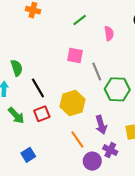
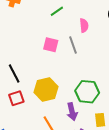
gray line: (97, 71) -> (73, 45), moved
green hexagon: (117, 89) -> (87, 92), moved

